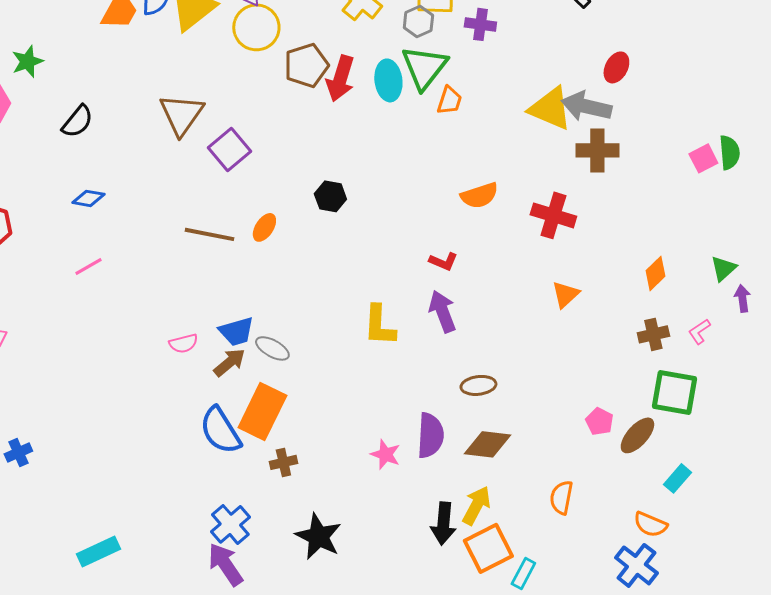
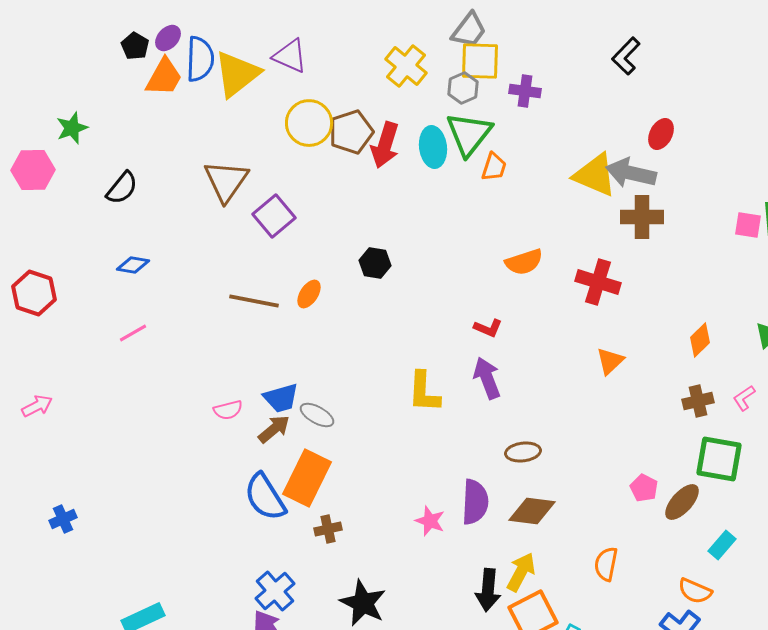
yellow circle: (256, 27) -> (309, 123), moved
pink square: (703, 158) -> (748, 225), turned 36

